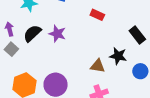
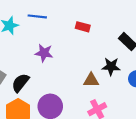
black semicircle: (32, 33) -> (20, 83), moved

